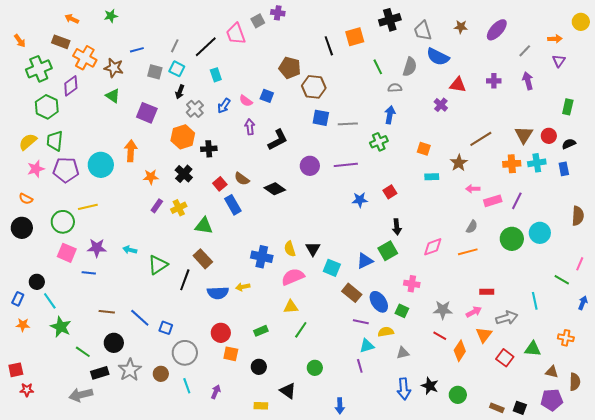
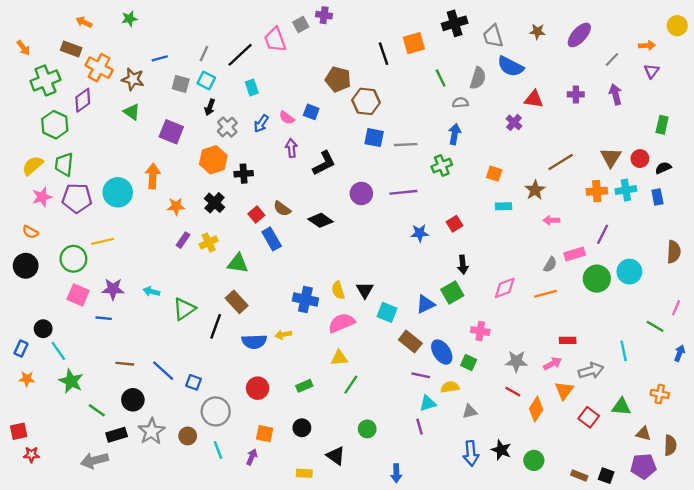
pink rectangle: (493, 201) -> (575, 254), moved
orange square: (231, 354) -> (265, 434), moved

